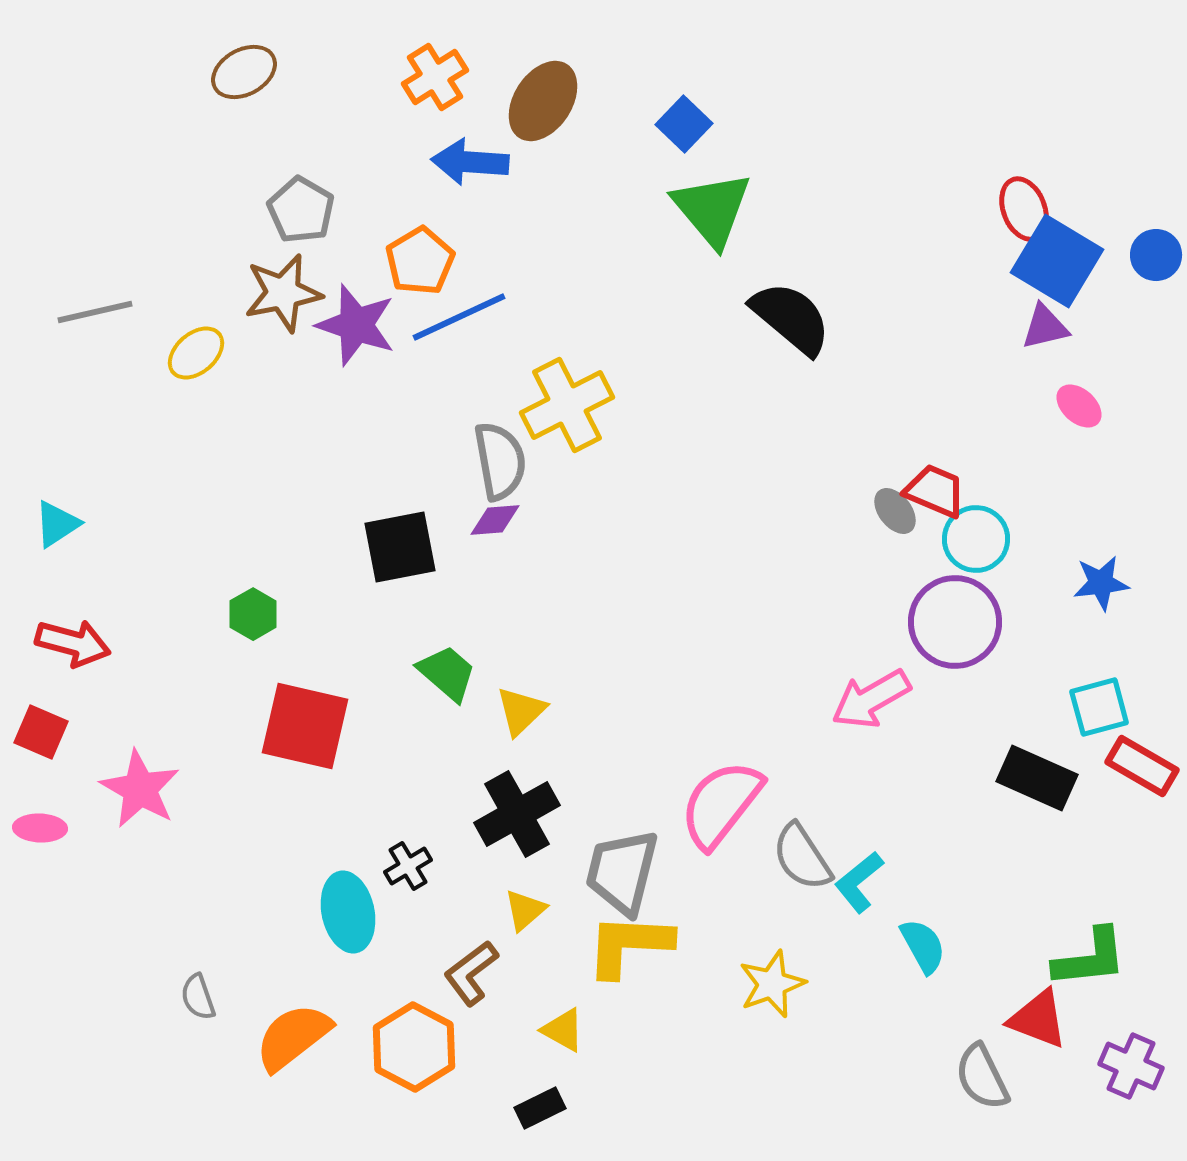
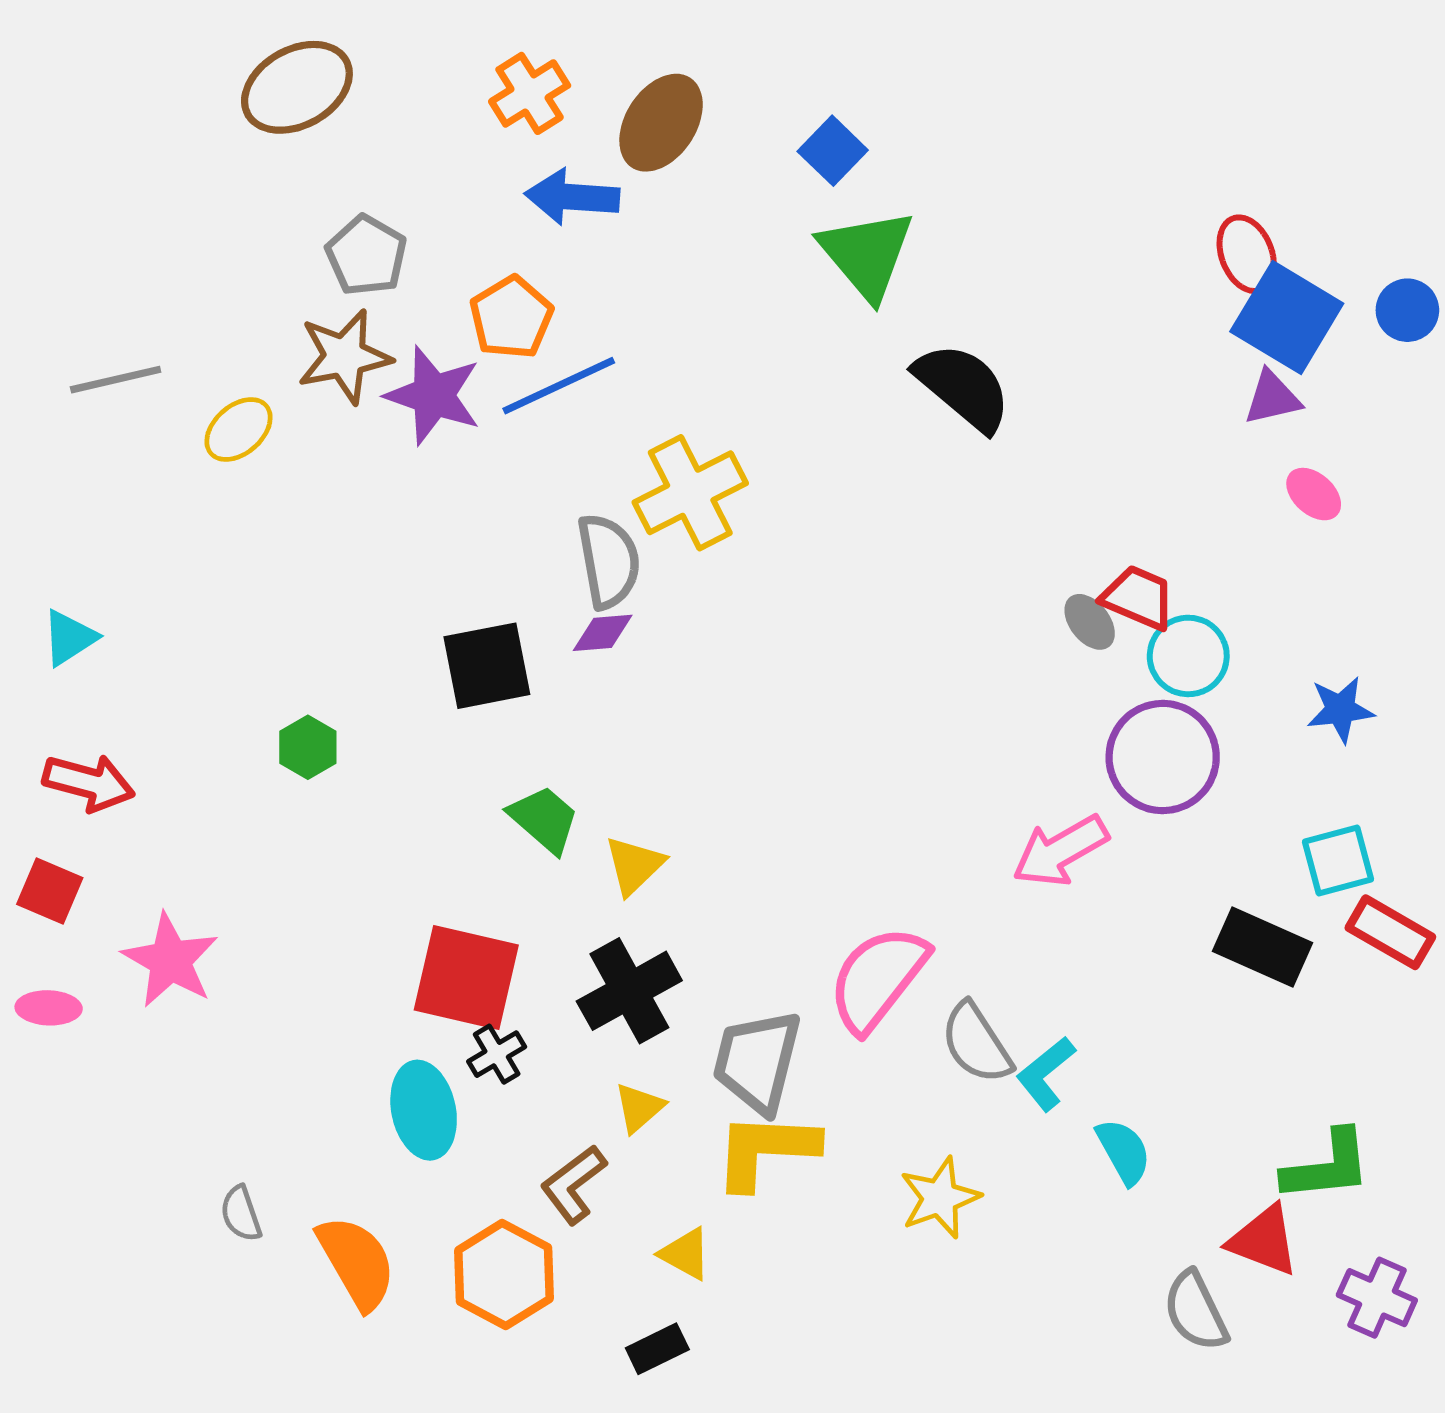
brown ellipse: (244, 72) -> (297, 87), size x1.4
red square: (305, 726) -> (466, 977), moved
orange semicircle: (293, 1037) -> (357, 1262), turned 98

